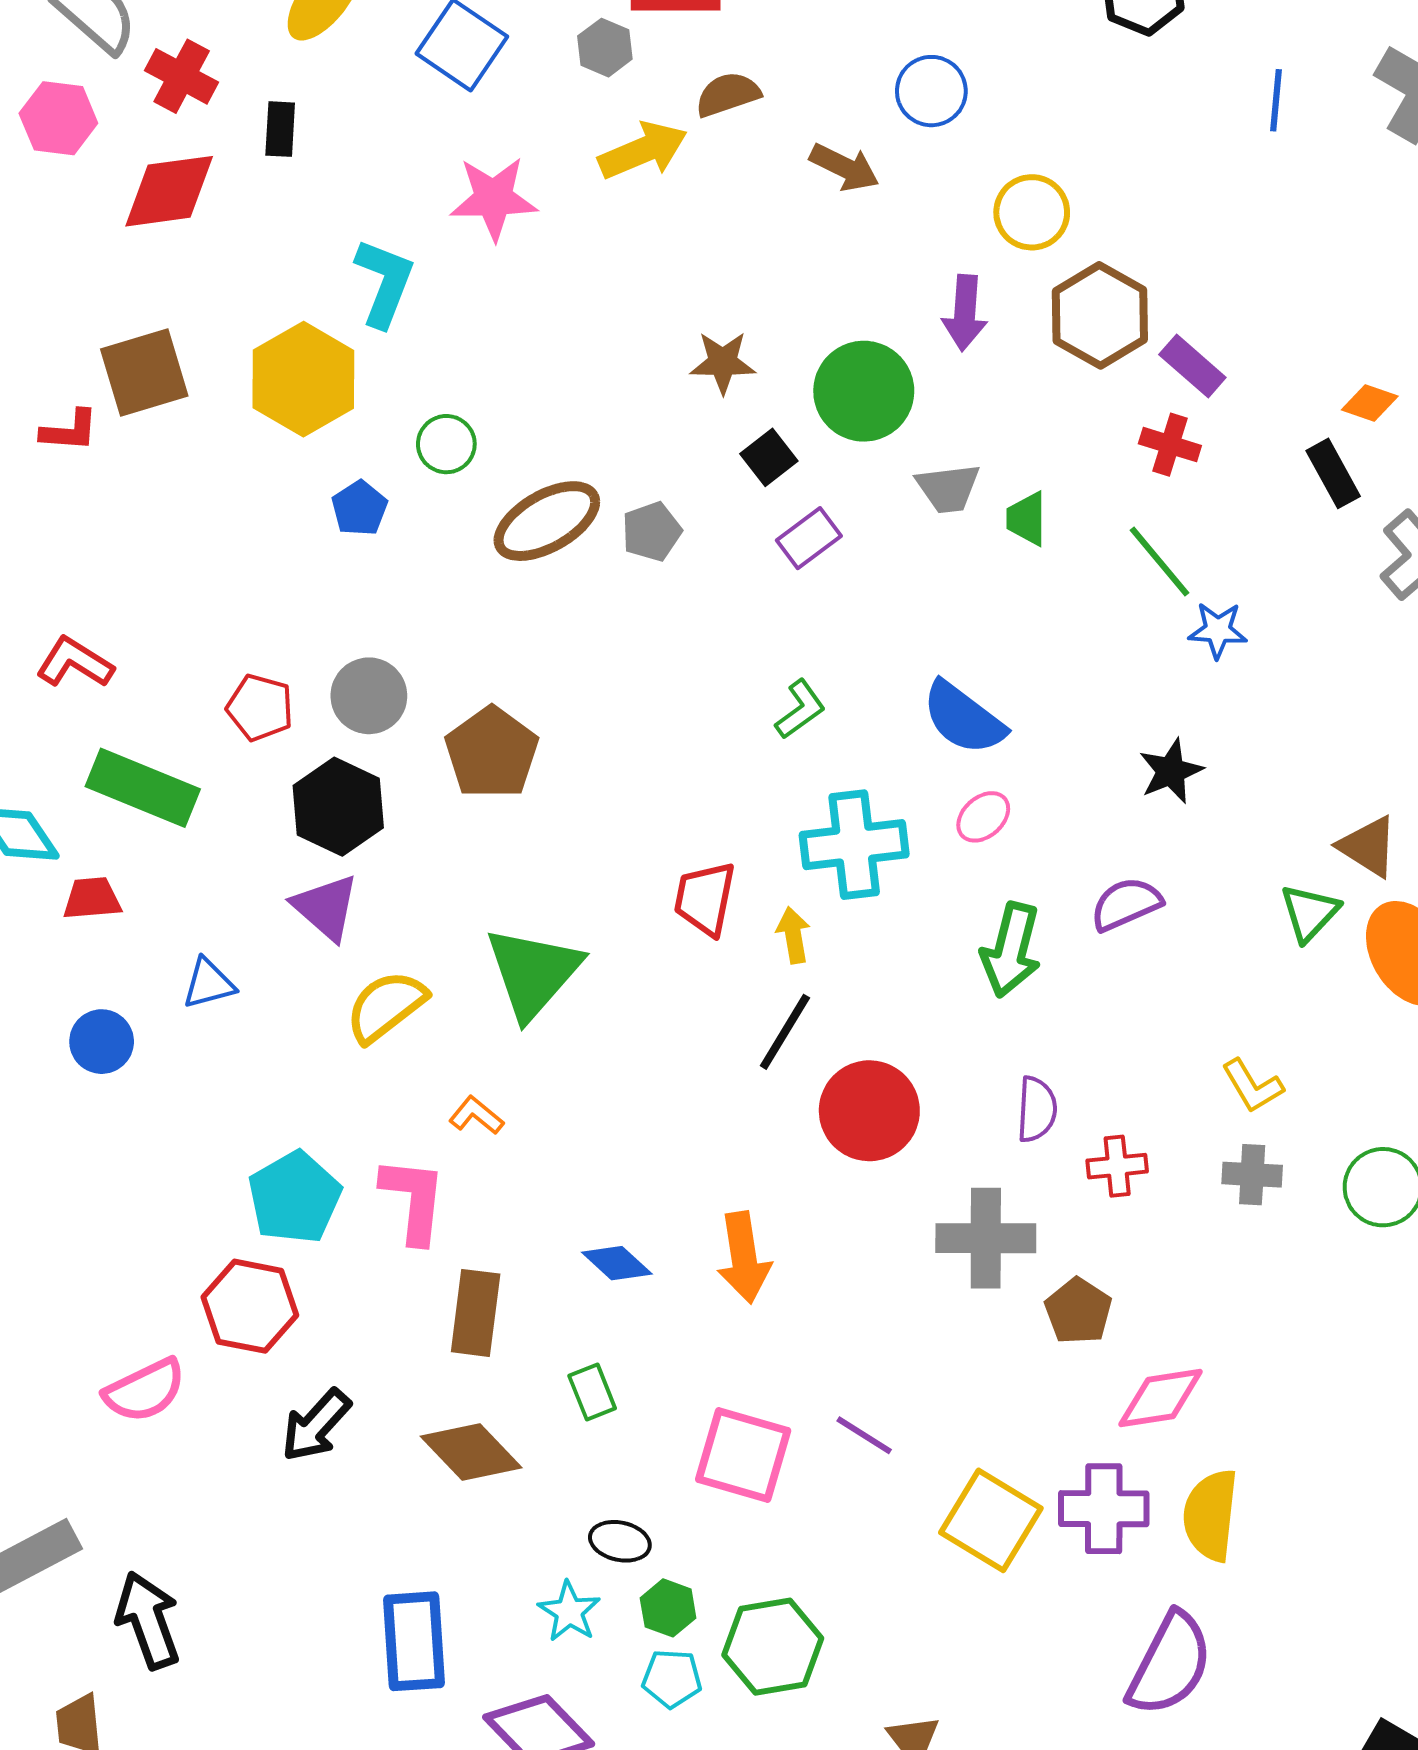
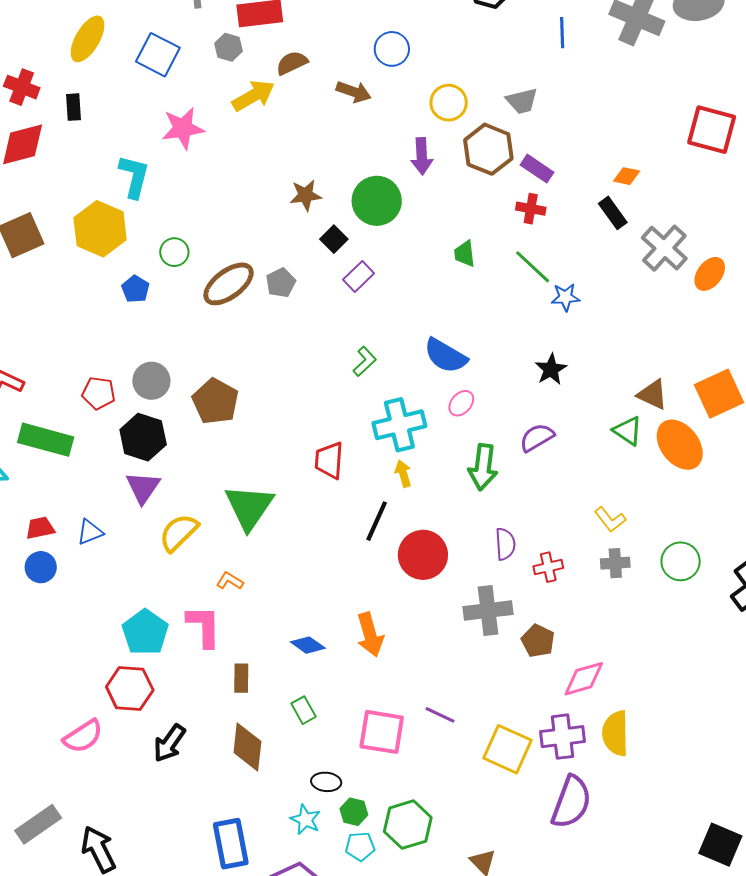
gray trapezoid: (948, 488) -> (522, 101), moved
red trapezoid: (92, 898) -> (40, 528), moved
purple triangle: (326, 907) -> (143, 488), turned 30
green triangle: (1309, 913) -> (628, 431), turned -32
yellow arrow: (793, 935) -> (403, 474), moved
brown rectangle: (476, 1313) -> (241, 678), size x0.7
brown diamond: (471, 1452) -> (247, 747), turned 57
purple semicircle: (1170, 1664) -> (571, 802), moved

